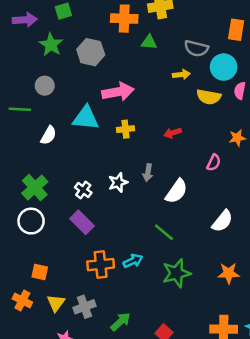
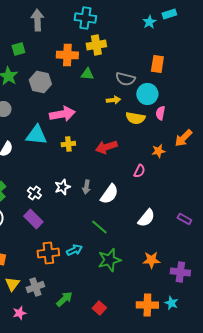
red arrow: (173, 133) -> (106, 147), size x1.5
gray arrow: (148, 173) -> (86, 187), moved

